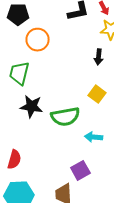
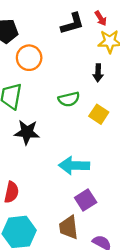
green semicircle: (65, 117) -> (69, 99), moved, size x0.7
cyan arrow: (94, 137) -> (74, 165), moved, size x1.5

